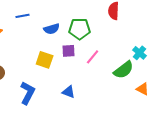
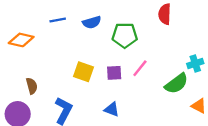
blue semicircle: (52, 29) -> (92, 22), moved
purple square: (69, 51) -> (114, 73), moved
cyan cross: (140, 53) -> (195, 64), turned 32

